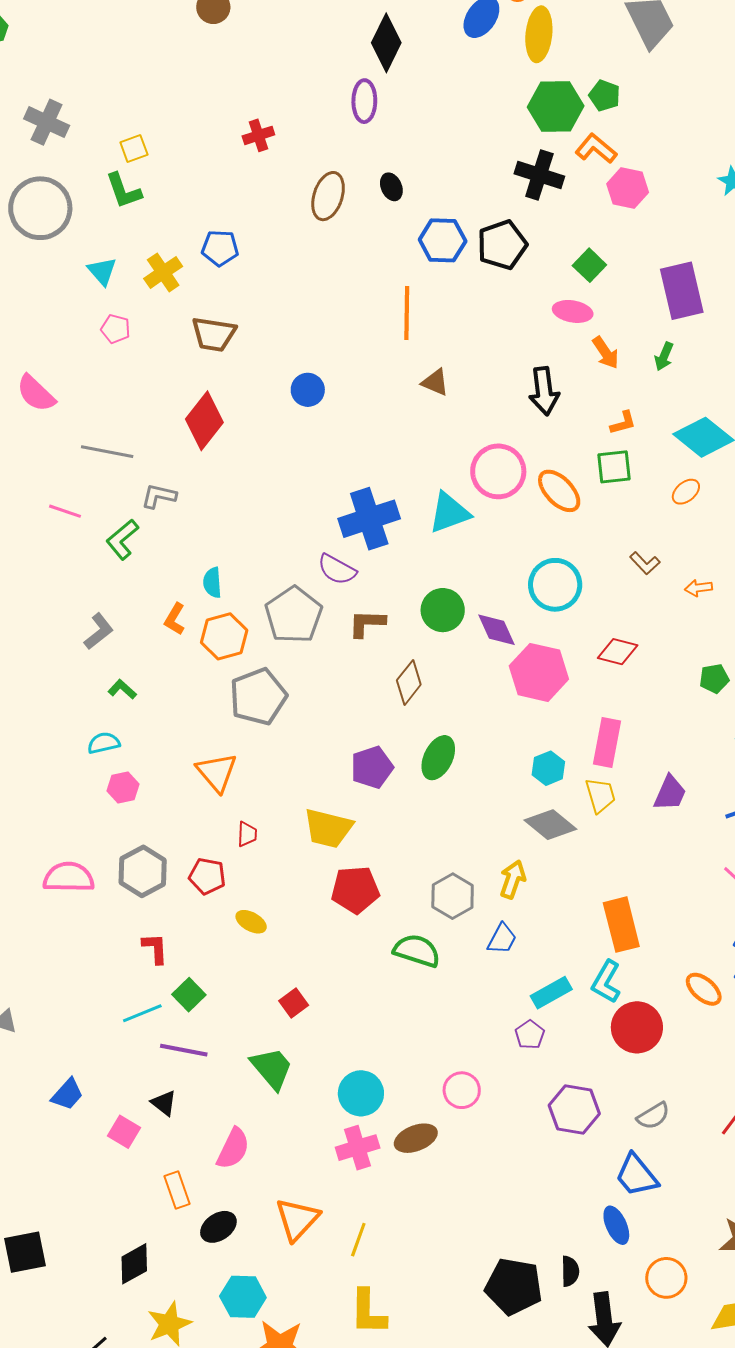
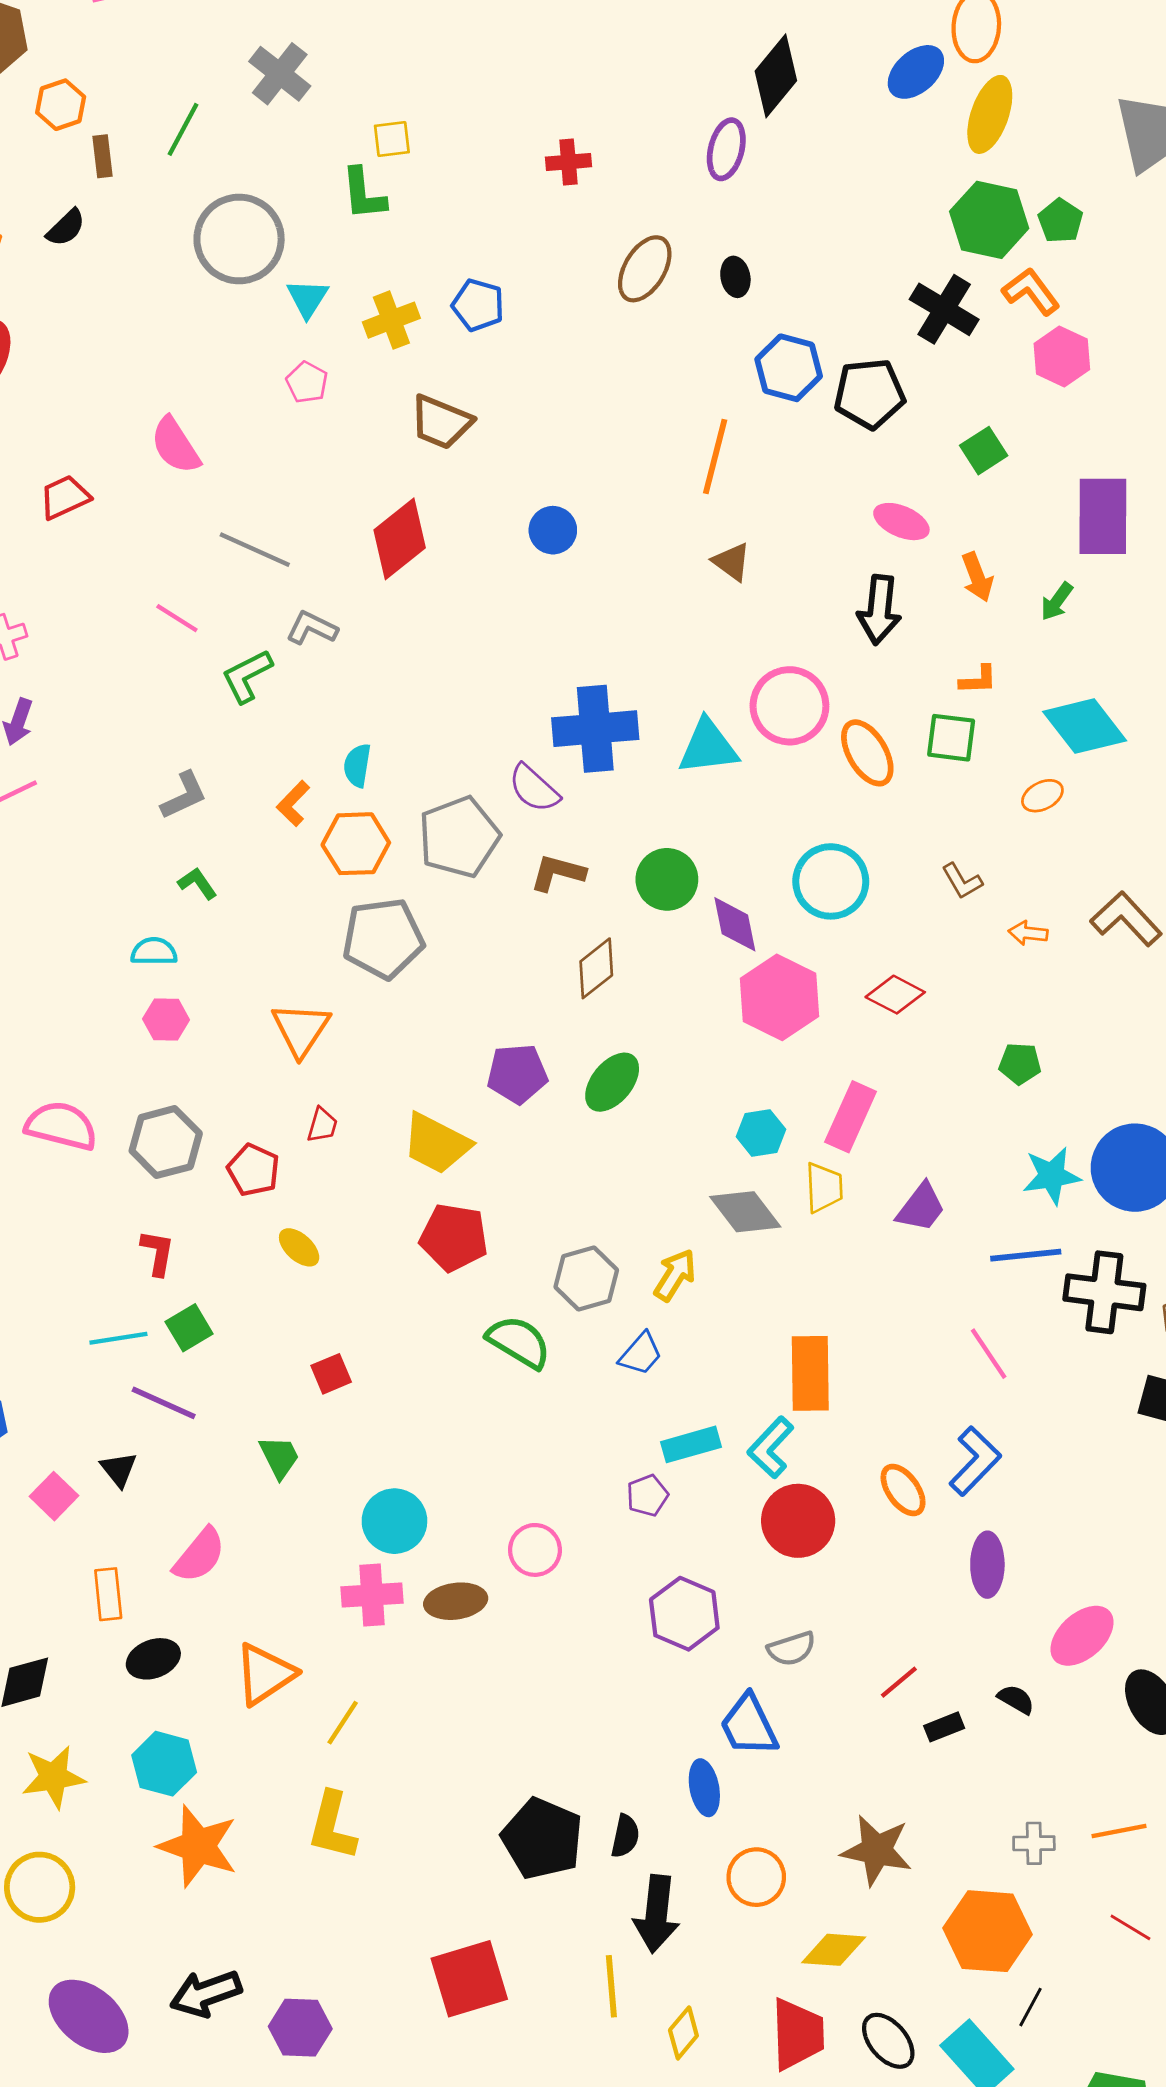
gray circle: (40, 208) -> (239, 239), moved
pink ellipse: (573, 311) -> (901, 522), moved
green trapezoid: (272, 1068) -> (279, 1457), size x0.7

